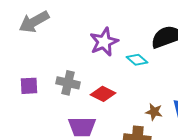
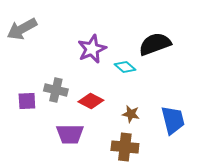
purple square: (29, 86) -> (27, 101), moved
brown star: (154, 112) -> (131, 114), moved

